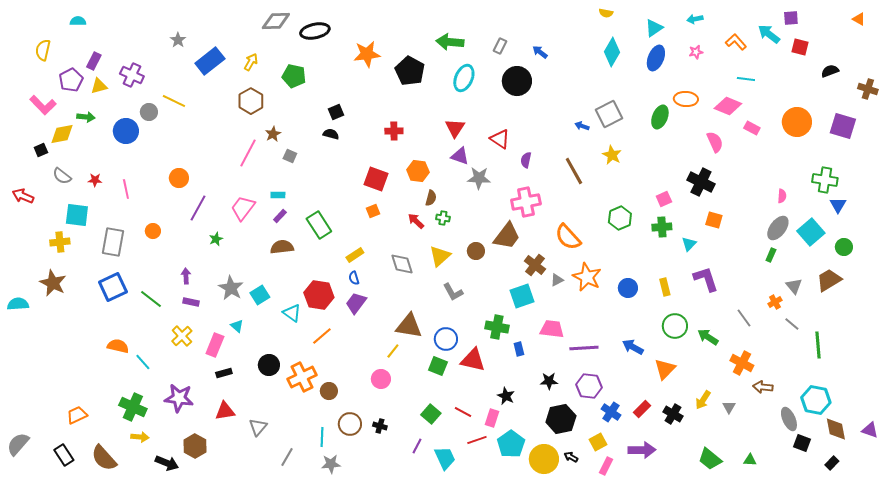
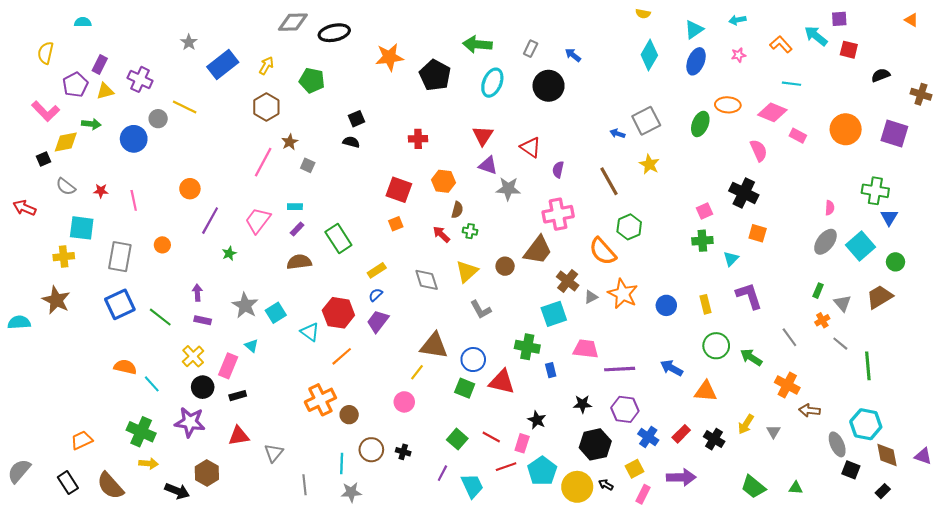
green hexagon: (620, 218) -> (629, 227), moved
green rectangle: (771, 255) -> (818, 291), moved
blue semicircle: (354, 278) -> (376, 295), turned 64
black circle: (269, 365) -> (203, 387), moved
orange triangle: (665, 369) -> (706, 391), turned 50
gray line: (287, 457) -> (305, 485), turned -36

